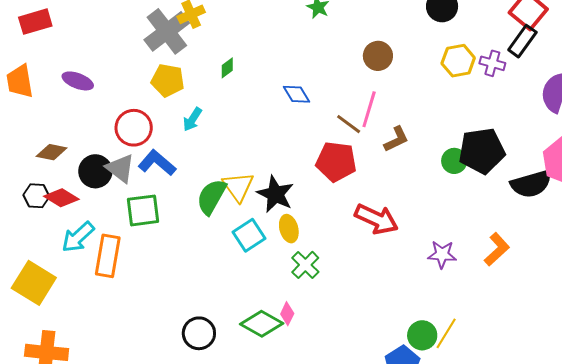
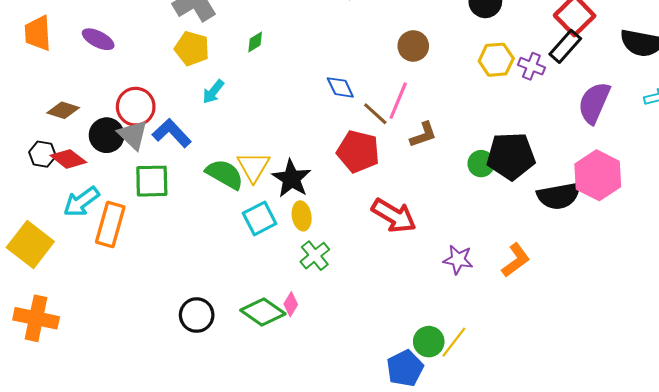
blue diamond: (296, 94) -> (340, 87), moved
red circle: (134, 128) -> (136, 107), moved
green semicircle: (211, 197) -> (225, 174), turned 84

